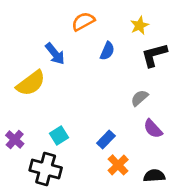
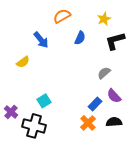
yellow semicircle: (31, 83) -> (23, 62), size x0.6
purple cross: (15, 140) -> (11, 112), moved
blue rectangle: (106, 140) -> (95, 104), moved
black semicircle: (154, 176) -> (114, 122), moved

